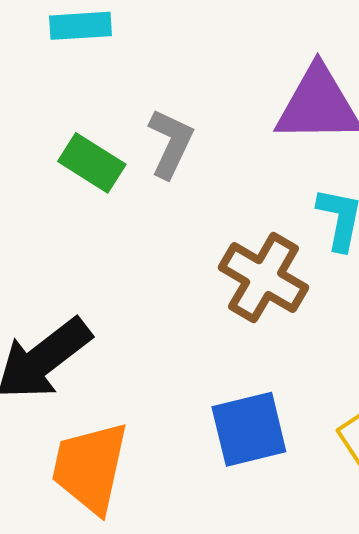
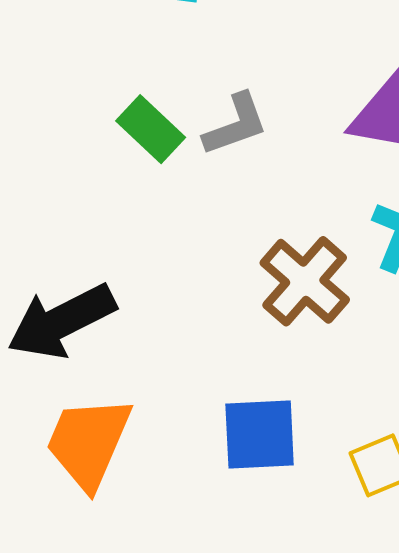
gray L-shape: (171, 143) -> (236, 125), turned 34

